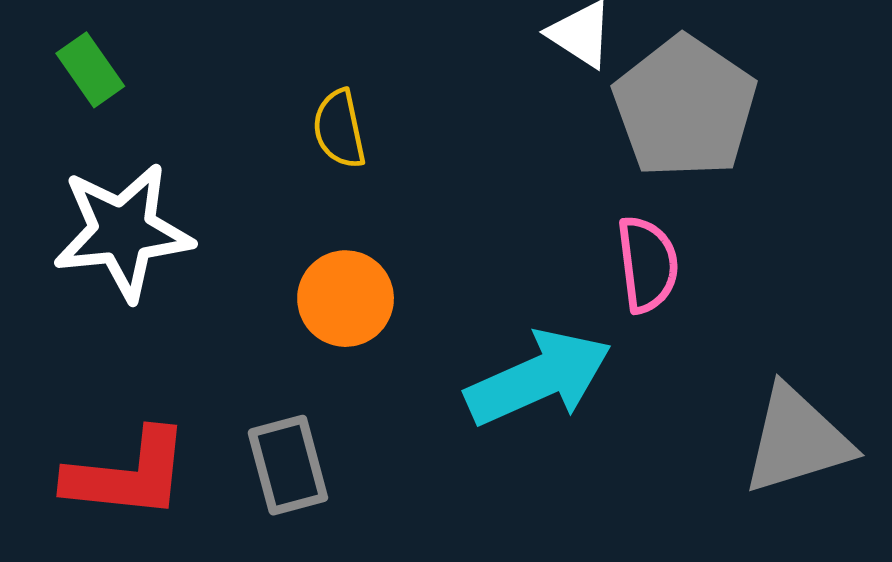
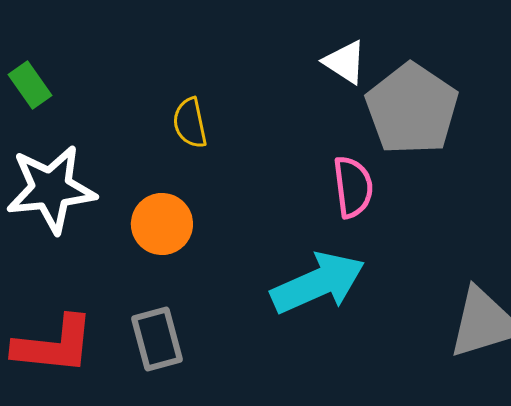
pink semicircle: (647, 264) -> (353, 187), moved
orange circle: (346, 299) -> (162, 224), moved

